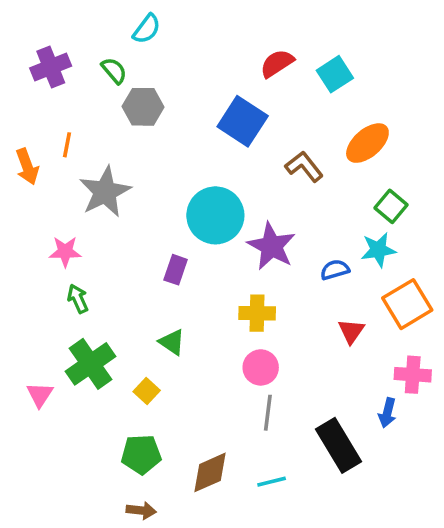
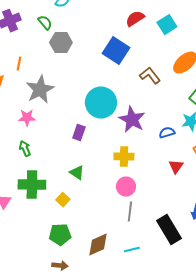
pink star: (65, 252) -> (27, 118), moved
green cross: (91, 364) -> (32, 185), turned 36

